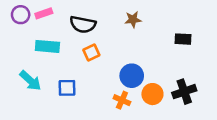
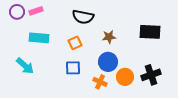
brown star: (133, 20) -> (109, 37), moved
black semicircle: (83, 24) -> (83, 17), moved
black rectangle: (183, 39) -> (150, 32), size x1.5
blue square: (67, 88) -> (73, 68), moved

